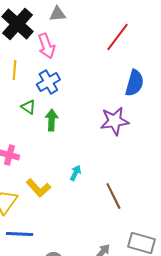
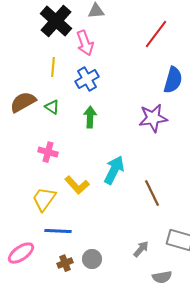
green triangle: (28, 107) -> (52, 107), moved
cyan arrow: (75, 173) -> (114, 170), size x1.8

